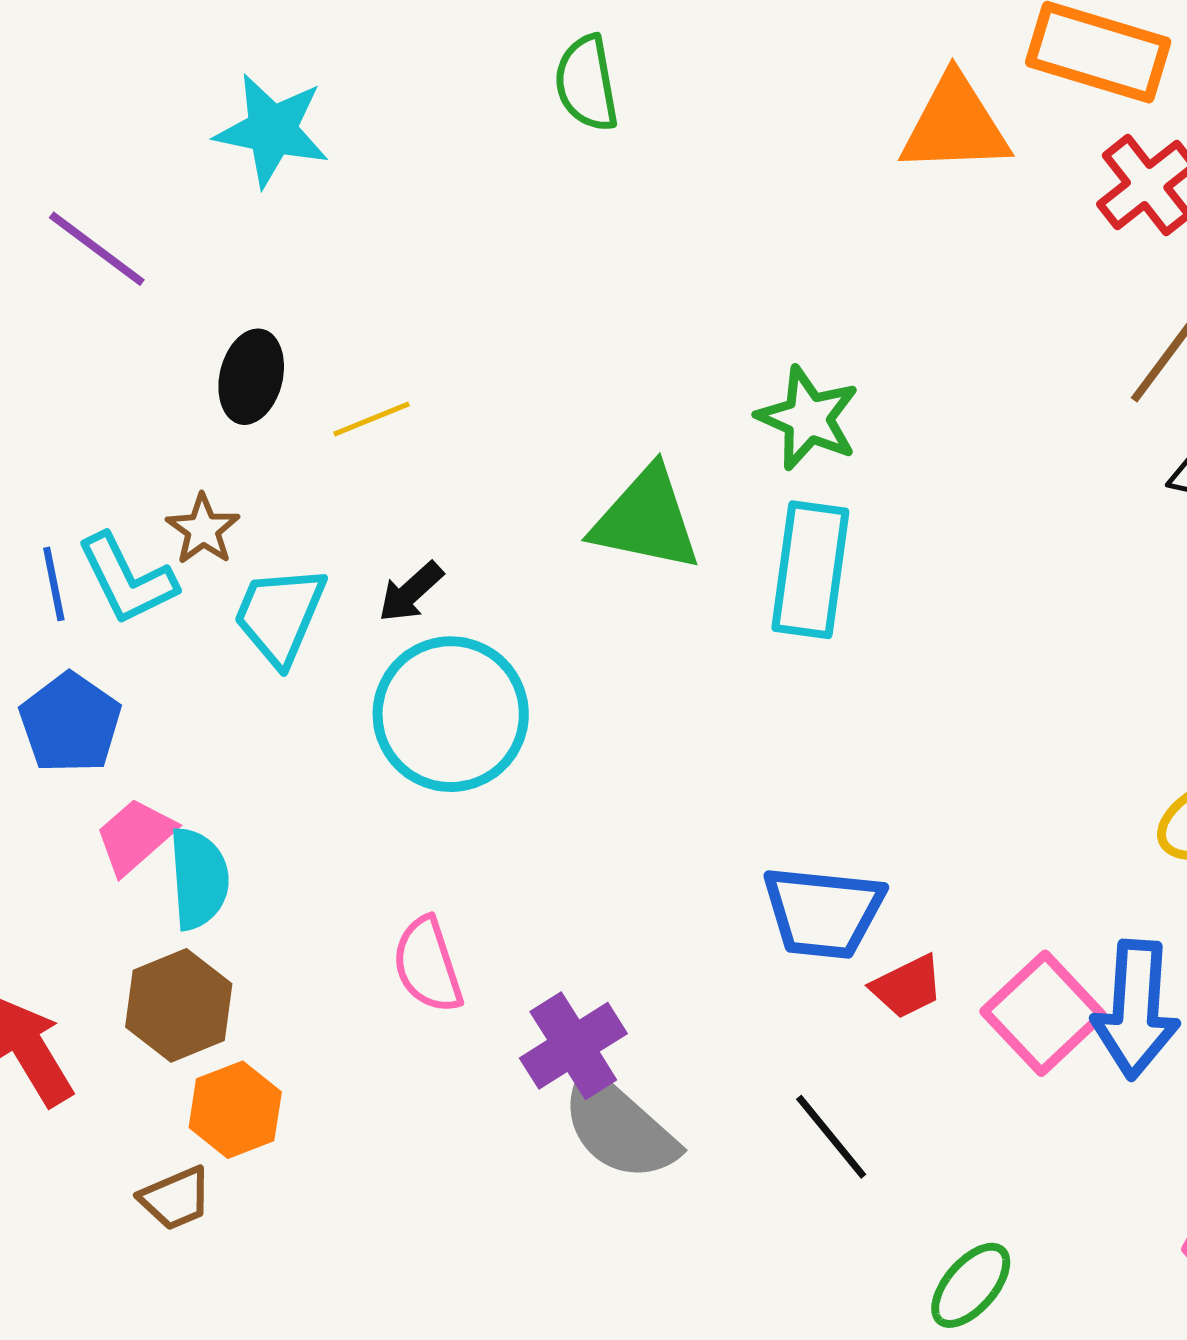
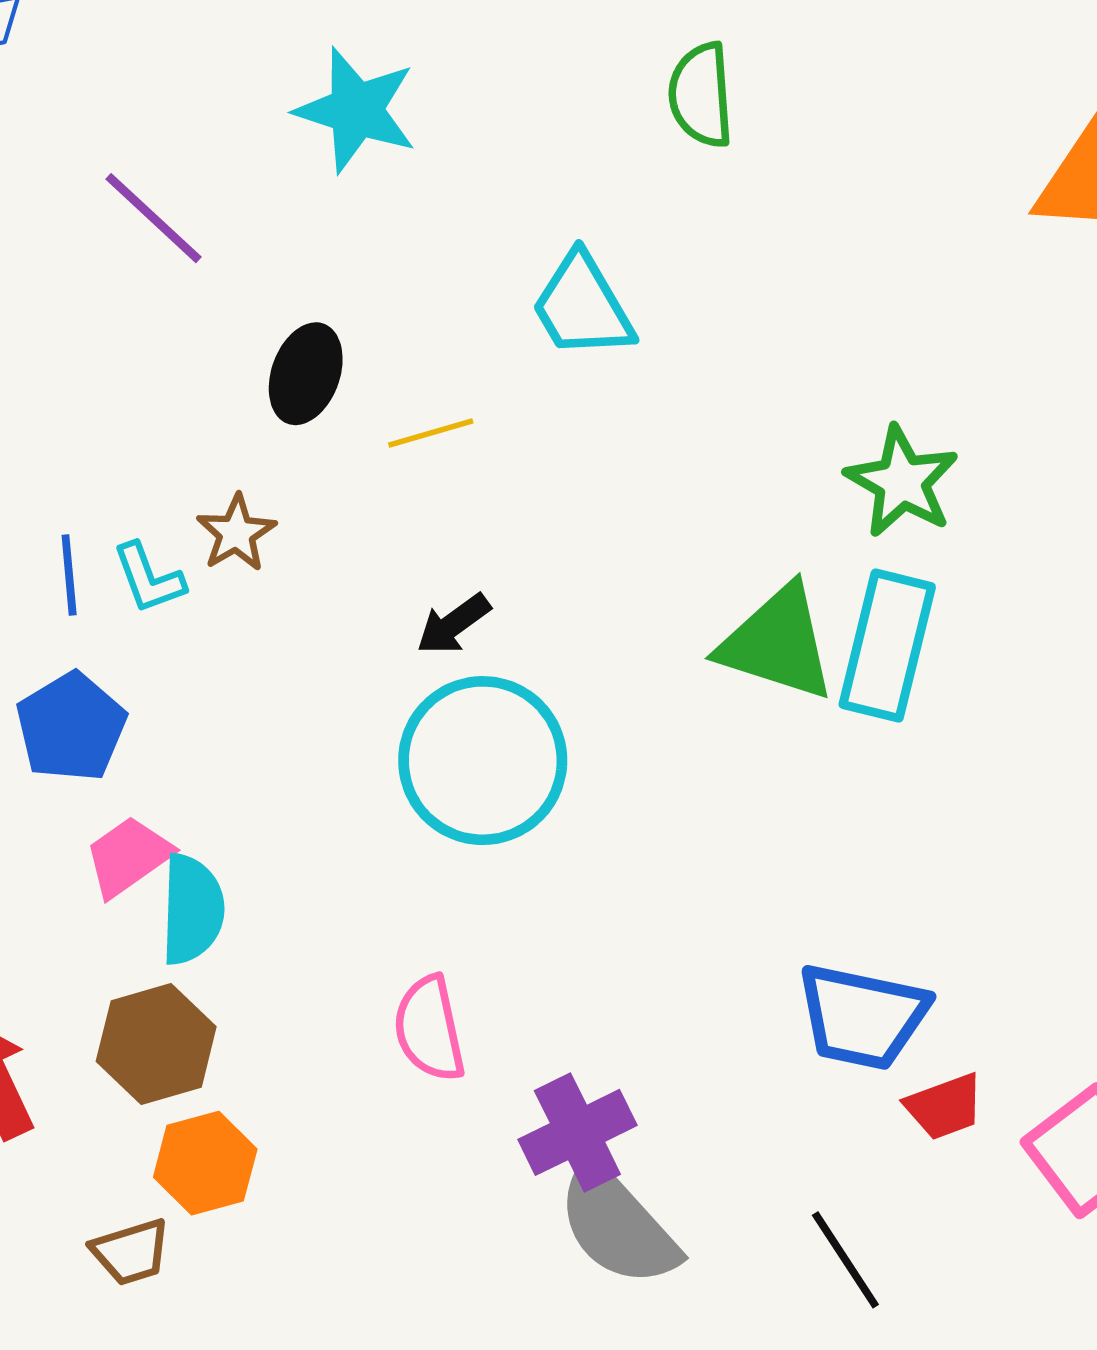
green triangle: (646, 519) -> (777, 643), moved
cyan L-shape: (127, 579) -> (149, 578), size x0.7
cyan trapezoid: (280, 615) -> (582, 306), moved, turned -59

